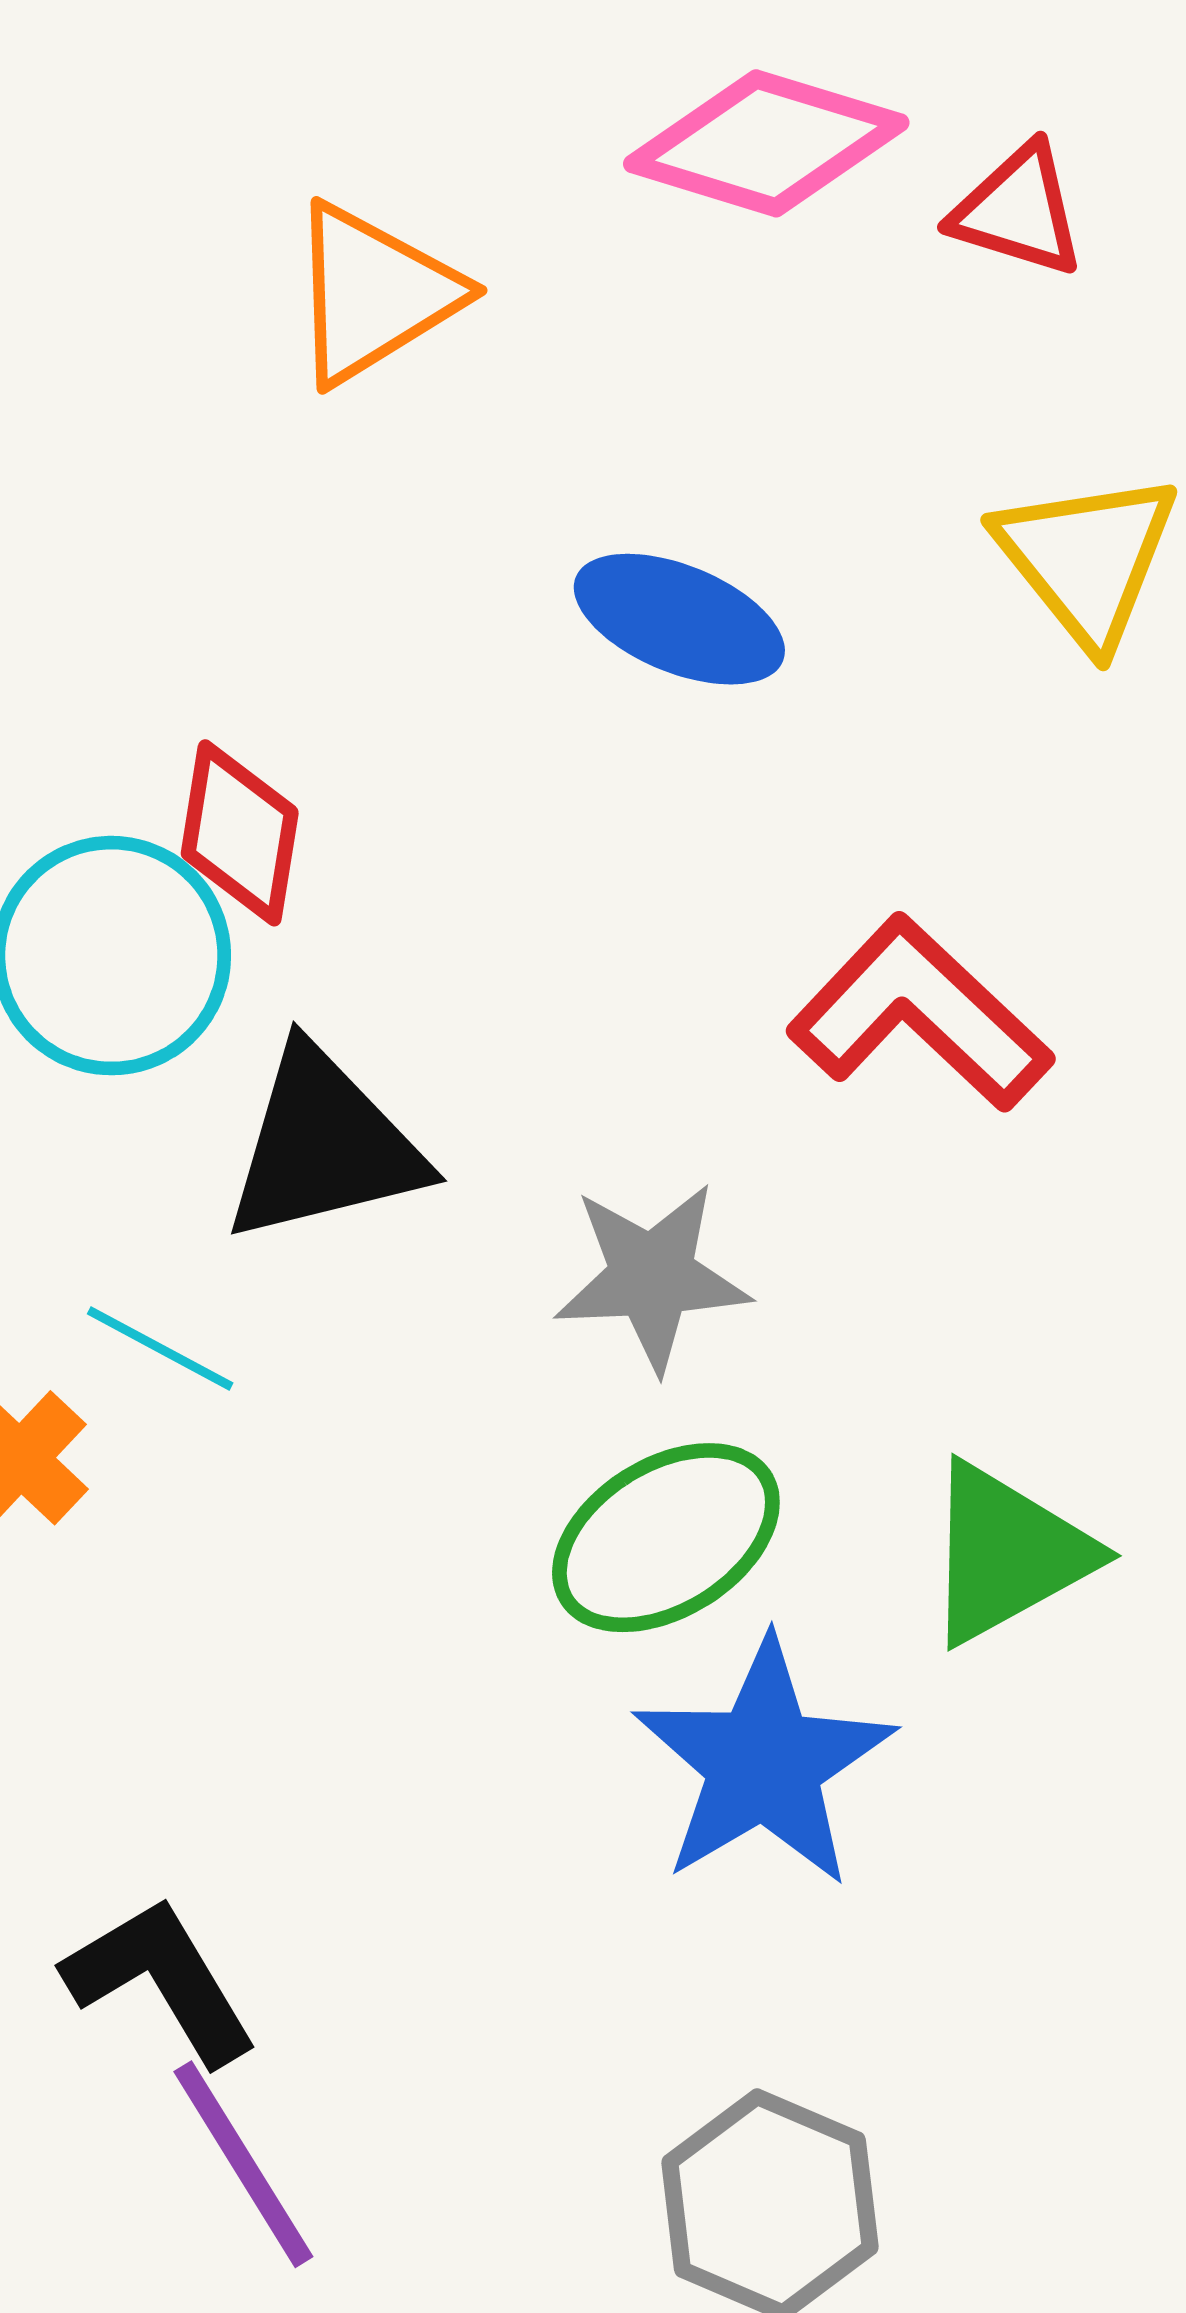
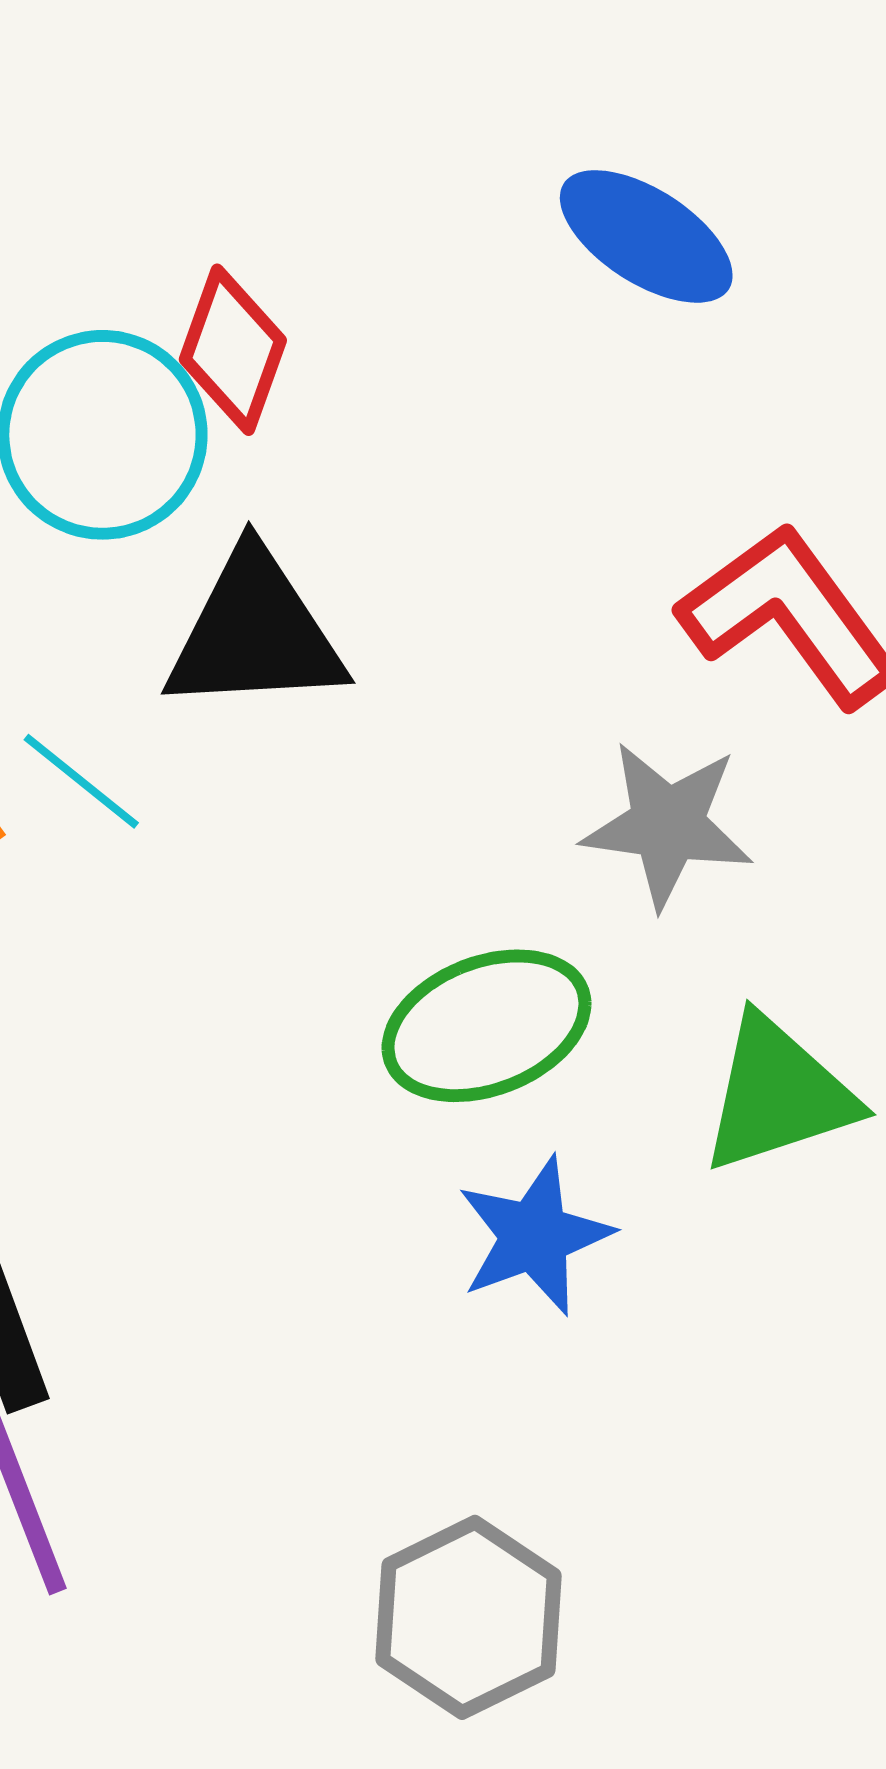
gray star: (652, 1277) -> (667, 825), moved
blue star: (764, 1763) -> (534, 1236), size x0.7

